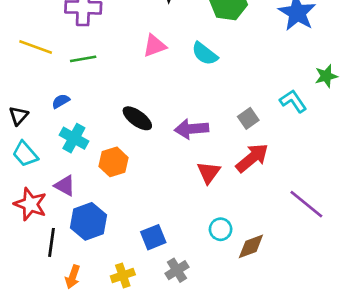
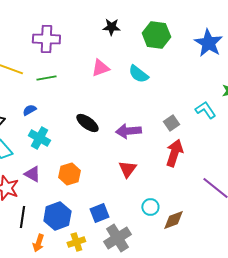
red arrow: (252, 158) -> (174, 153), turned -32
orange hexagon: (114, 162) -> (69, 174), moved
red triangle: (209, 172) -> (127, 169), moved
blue hexagon: (88, 221) -> (57, 216), moved
gray cross: (177, 270) -> (117, 238), size x1.5

